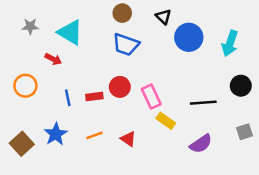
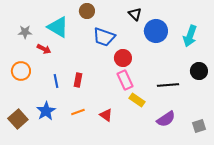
brown circle: (122, 13) -> (87, 11), moved
gray star: (30, 26) -> (25, 32), moved
red circle: (120, 87) -> (123, 58), moved
red rectangle: (94, 97) -> (78, 80), turned -72
gray square: (244, 132) -> (199, 126), moved

